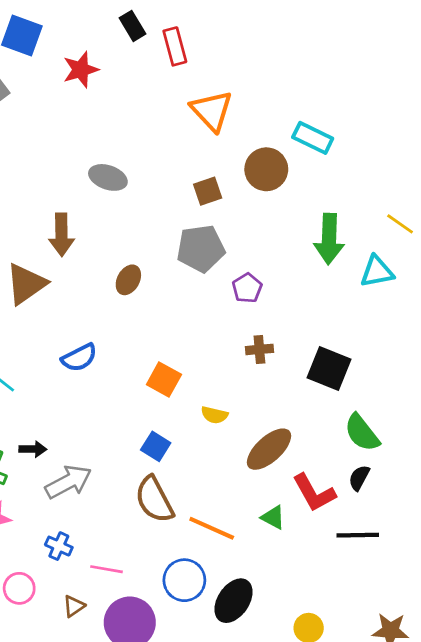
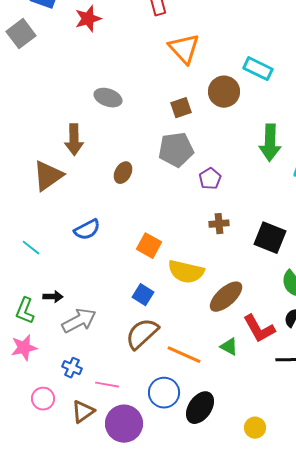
yellow semicircle: (214, 415) -> (186, 272), size x1.8
brown semicircle: (154, 500) -> (142, 334), turned 75
brown triangle: (74, 606) -> (83, 412), size x1.4

